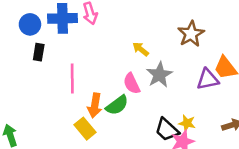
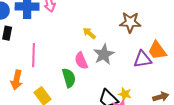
brown star: (191, 34) -> (130, 22), turned 30
orange arrow: (95, 105) -> (17, 80), moved
green semicircle: (117, 105) -> (69, 78), turned -72

